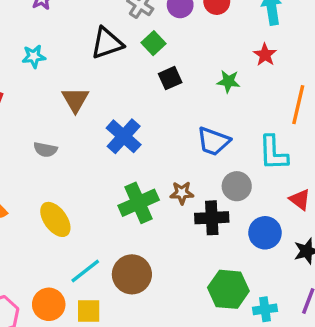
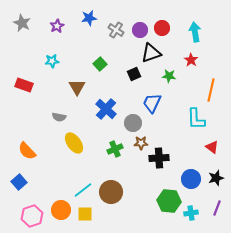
black triangle: (107, 43) -> (151, 53), moved
green square: (154, 43) -> (100, 64), moved
blue trapezoid: (213, 141) -> (152, 103), moved, turned 95
gray circle: (237, 186) -> (133, 123), moved
green cross: (139, 203) -> (115, 149), size x0.7
yellow ellipse: (55, 219) -> (74, 143), moved
blue circle: (265, 233) -> (191, 179), moved

